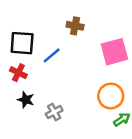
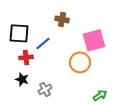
red cross: (18, 73) -> (26, 57), moved, turned -32
orange circle: (111, 96) -> (80, 62), moved

